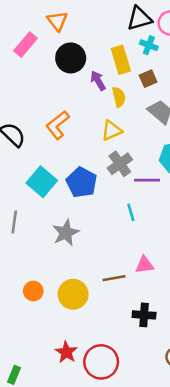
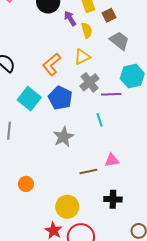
orange L-shape: (58, 125) -> (52, 64), moved
gray star: (66, 233) -> (63, 137), moved
yellow circle: (73, 294) -> (67, 207), moved

